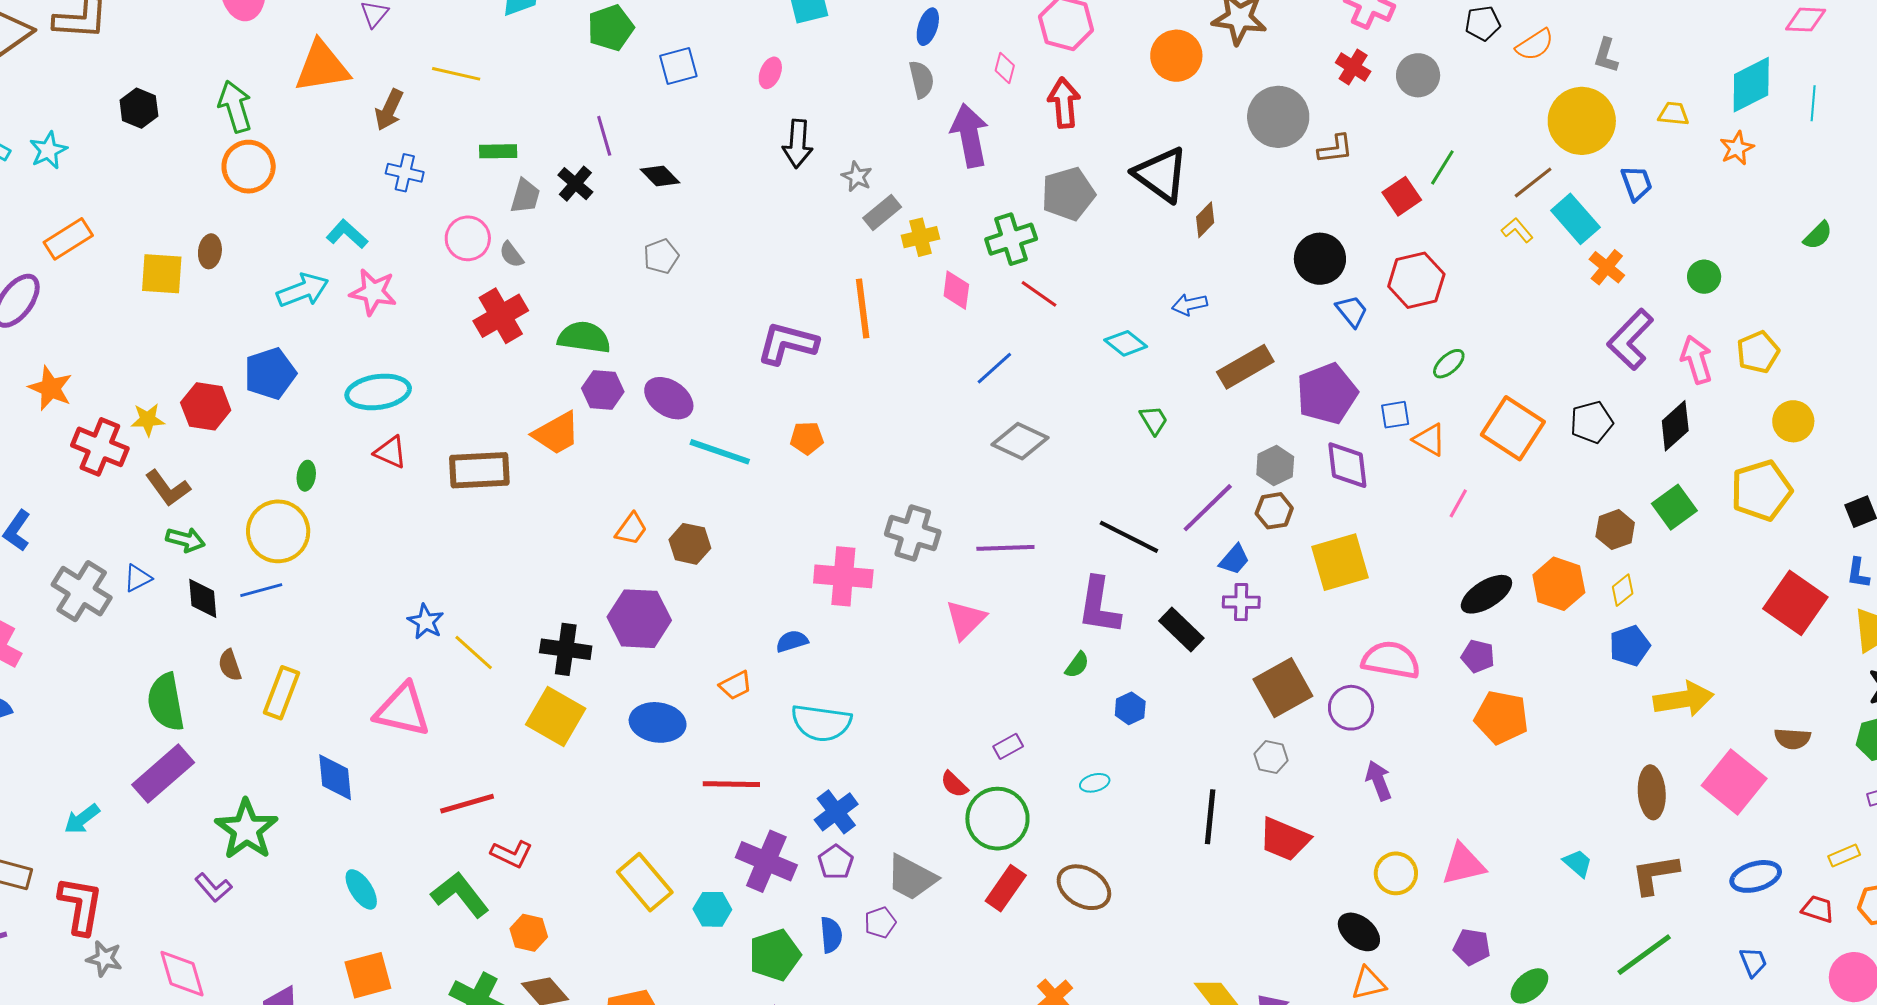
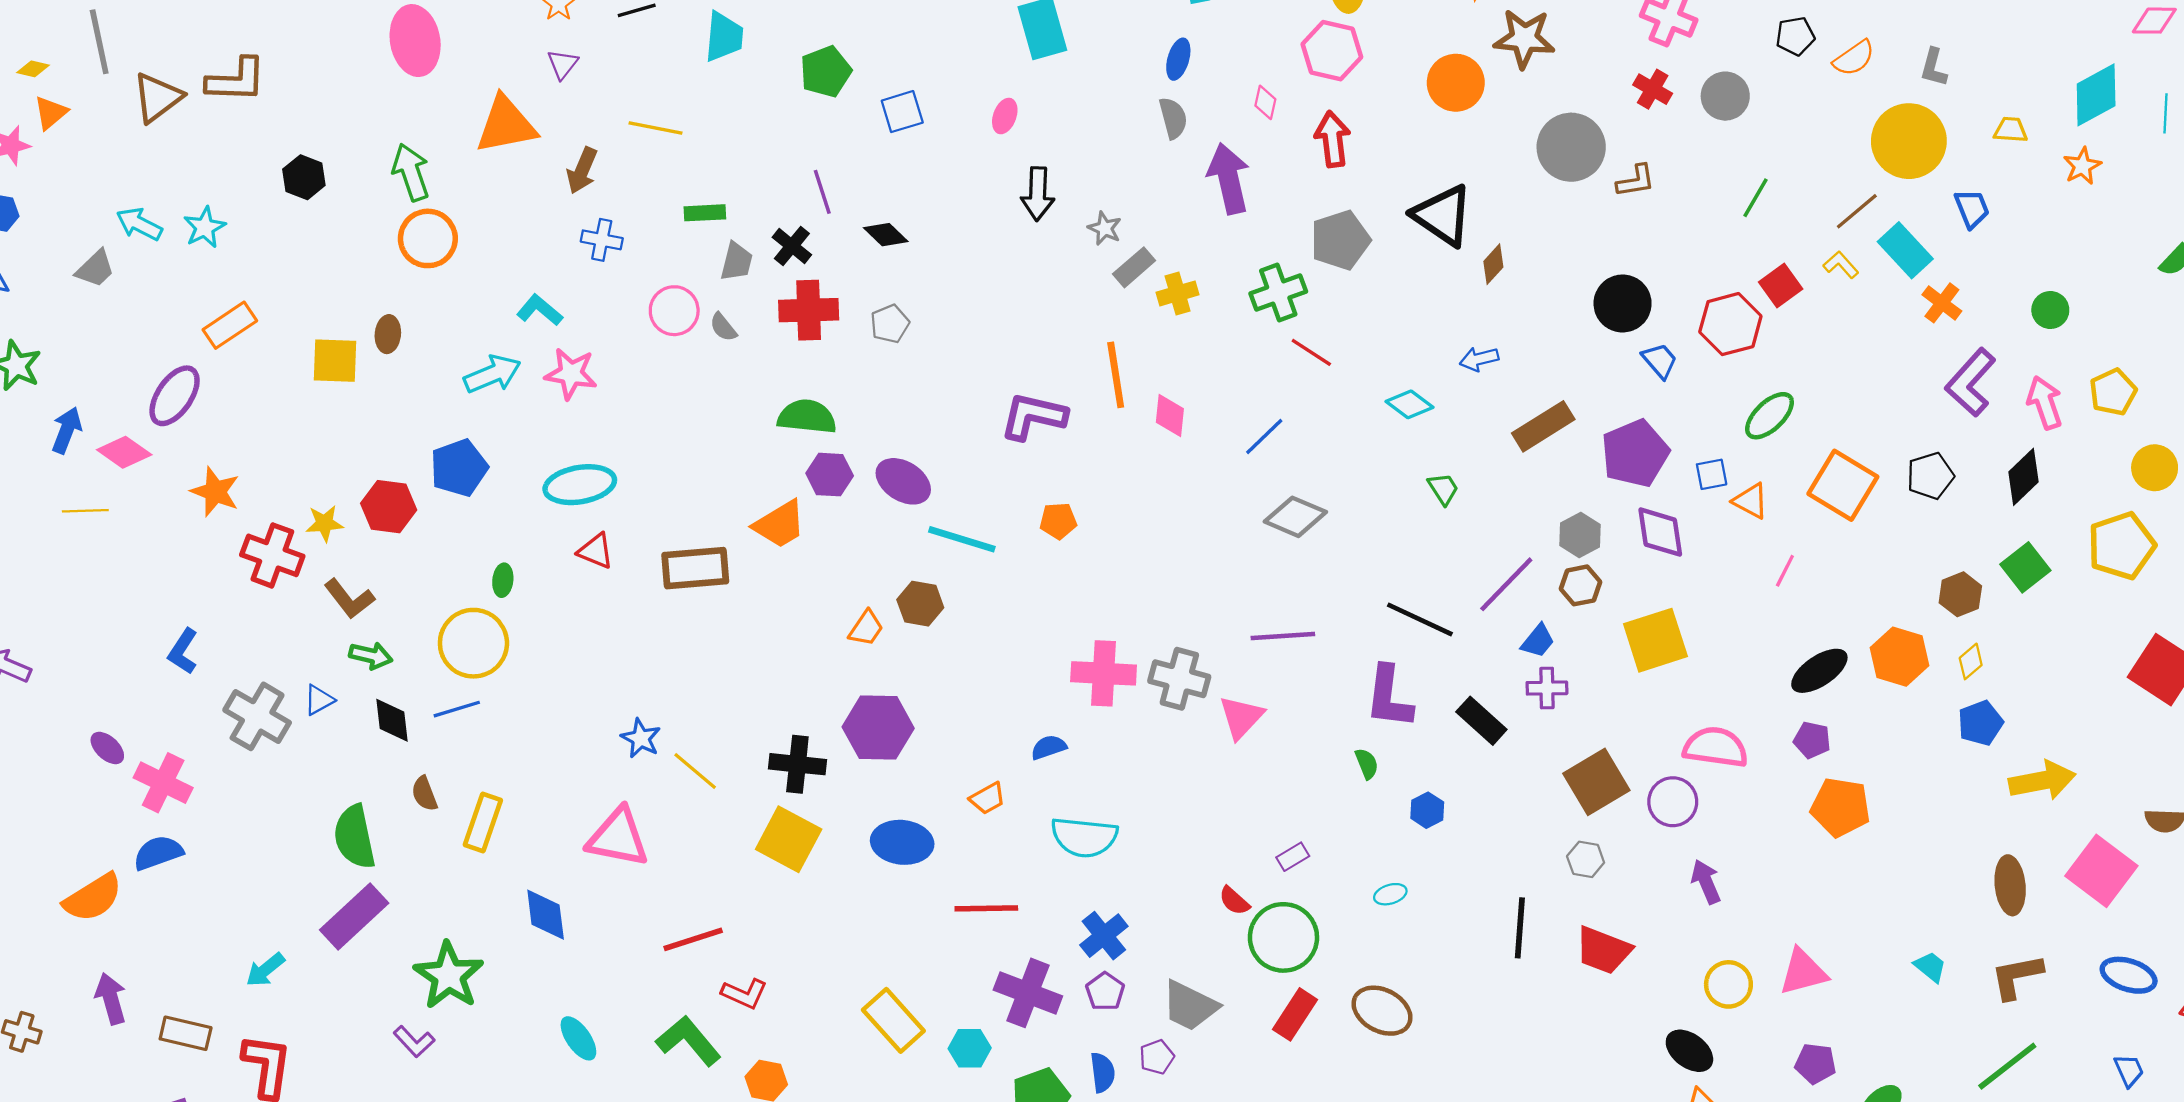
red square: (1402, 196) -> (1781, 285), moved
pink diamond: (956, 290) -> (1170, 415), moved
red cross: (501, 316) -> (809, 310), moved, turned 30
green ellipse: (1449, 364) -> (1769, 416), size x1.4
gray cross: (913, 533) -> (1179, 679), moved
brown hexagon: (690, 544) -> (920, 604), moved
green semicircle: (1077, 665) -> (1367, 764), turned -56
blue ellipse: (1756, 876) -> (2129, 975), turned 36

